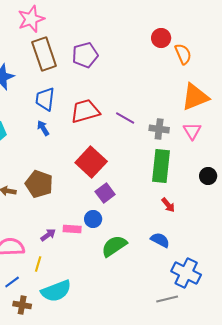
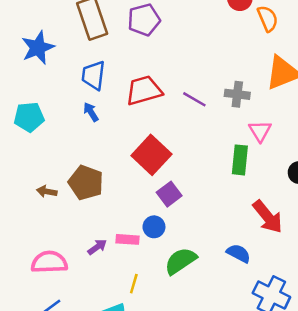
gray cross: (159, 129) -> (237, 94), moved
pink triangle: (192, 131) -> (260, 131), moved
green rectangle: (161, 166) -> (240, 160), size x0.7
red arrow: (168, 205) -> (268, 217), moved, size x1.8
yellow line: (38, 264) -> (134, 284), moved

